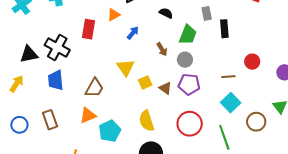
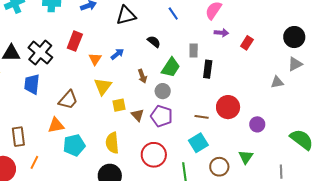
orange triangle: (114, 15) -> (95, 59), moved, turned -40
red circle: (252, 62) -> (228, 107), size x1.5
brown rectangle: (50, 120) -> (18, 137), moved

